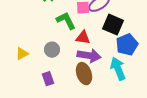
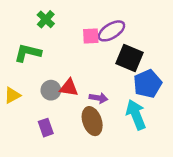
green L-shape: (66, 21) -> (28, 53), moved, turned -50
red triangle: (83, 38) -> (69, 88), moved
purple arrow: (89, 56) -> (99, 98), size x0.6

